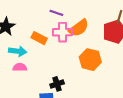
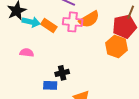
cyan arrow: (18, 51) -> (31, 22), moved
orange hexagon: (90, 60) -> (117, 47), moved

